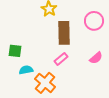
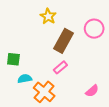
brown rectangle: (64, 33) -> (63, 41), turned 30
pink semicircle: (96, 58) -> (92, 91), moved

